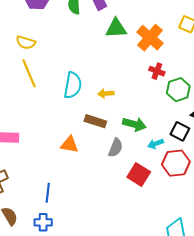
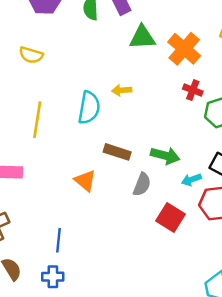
yellow line: (29, 73) -> (37, 120), moved, turned 32
yellow arrow: (106, 93) -> (122, 90), moved
orange triangle: (69, 144) -> (85, 181), turned 30

